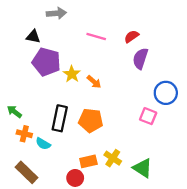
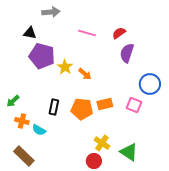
green arrow: (14, 112) -> (13, 101), turned -80
black rectangle: (60, 118) -> (54, 107), size x0.7
orange rectangle: (88, 161) -> (105, 104), moved
red circle: (75, 178) -> (94, 161), moved

